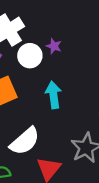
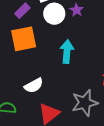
white semicircle: (25, 141) -> (34, 86), size x0.7

